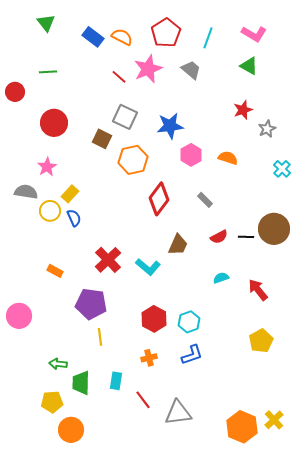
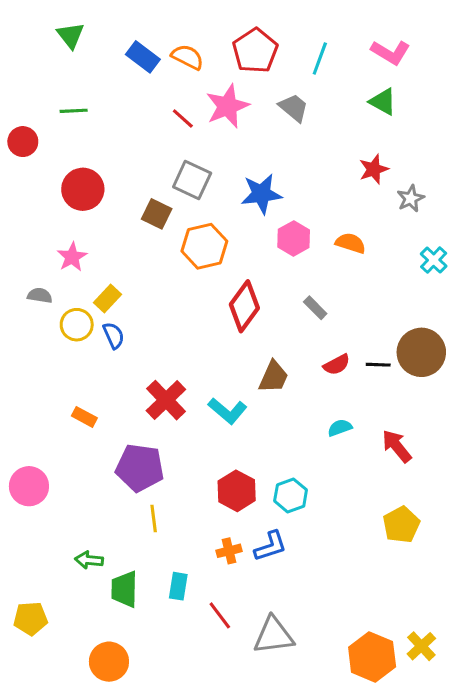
gray semicircle: (26, 192) -> (40, 295), size x0.7
blue L-shape: (192, 355) -> (271, 546), moved
yellow pentagon: (52, 402) -> (31, 619), moved

